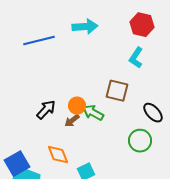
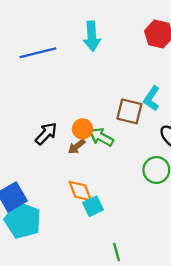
cyan arrow: (85, 27) -> (92, 36), turned 90
cyan L-shape: (136, 58) -> (152, 98), moved
orange diamond: (58, 155) -> (80, 191), moved

